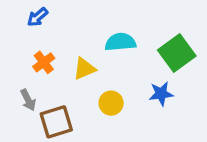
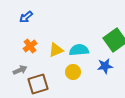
cyan semicircle: (120, 42) -> (79, 50), moved
gray arrow: (28, 100) -> (20, 70), turned -88

